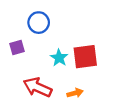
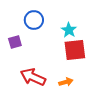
cyan star: (59, 58) -> (69, 30), moved

